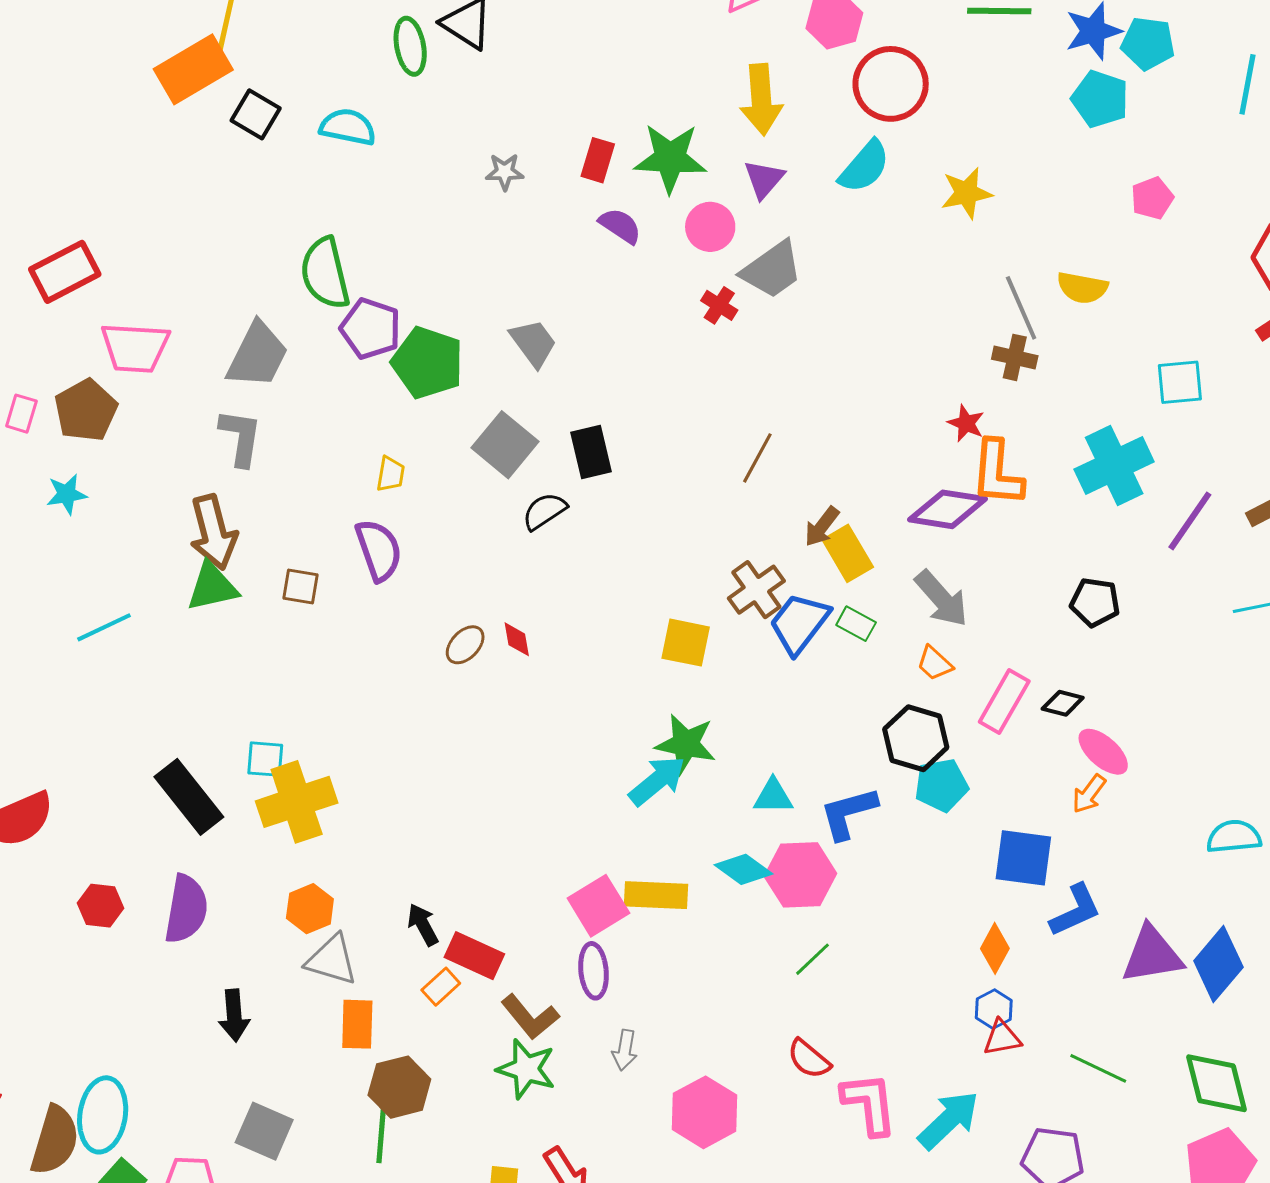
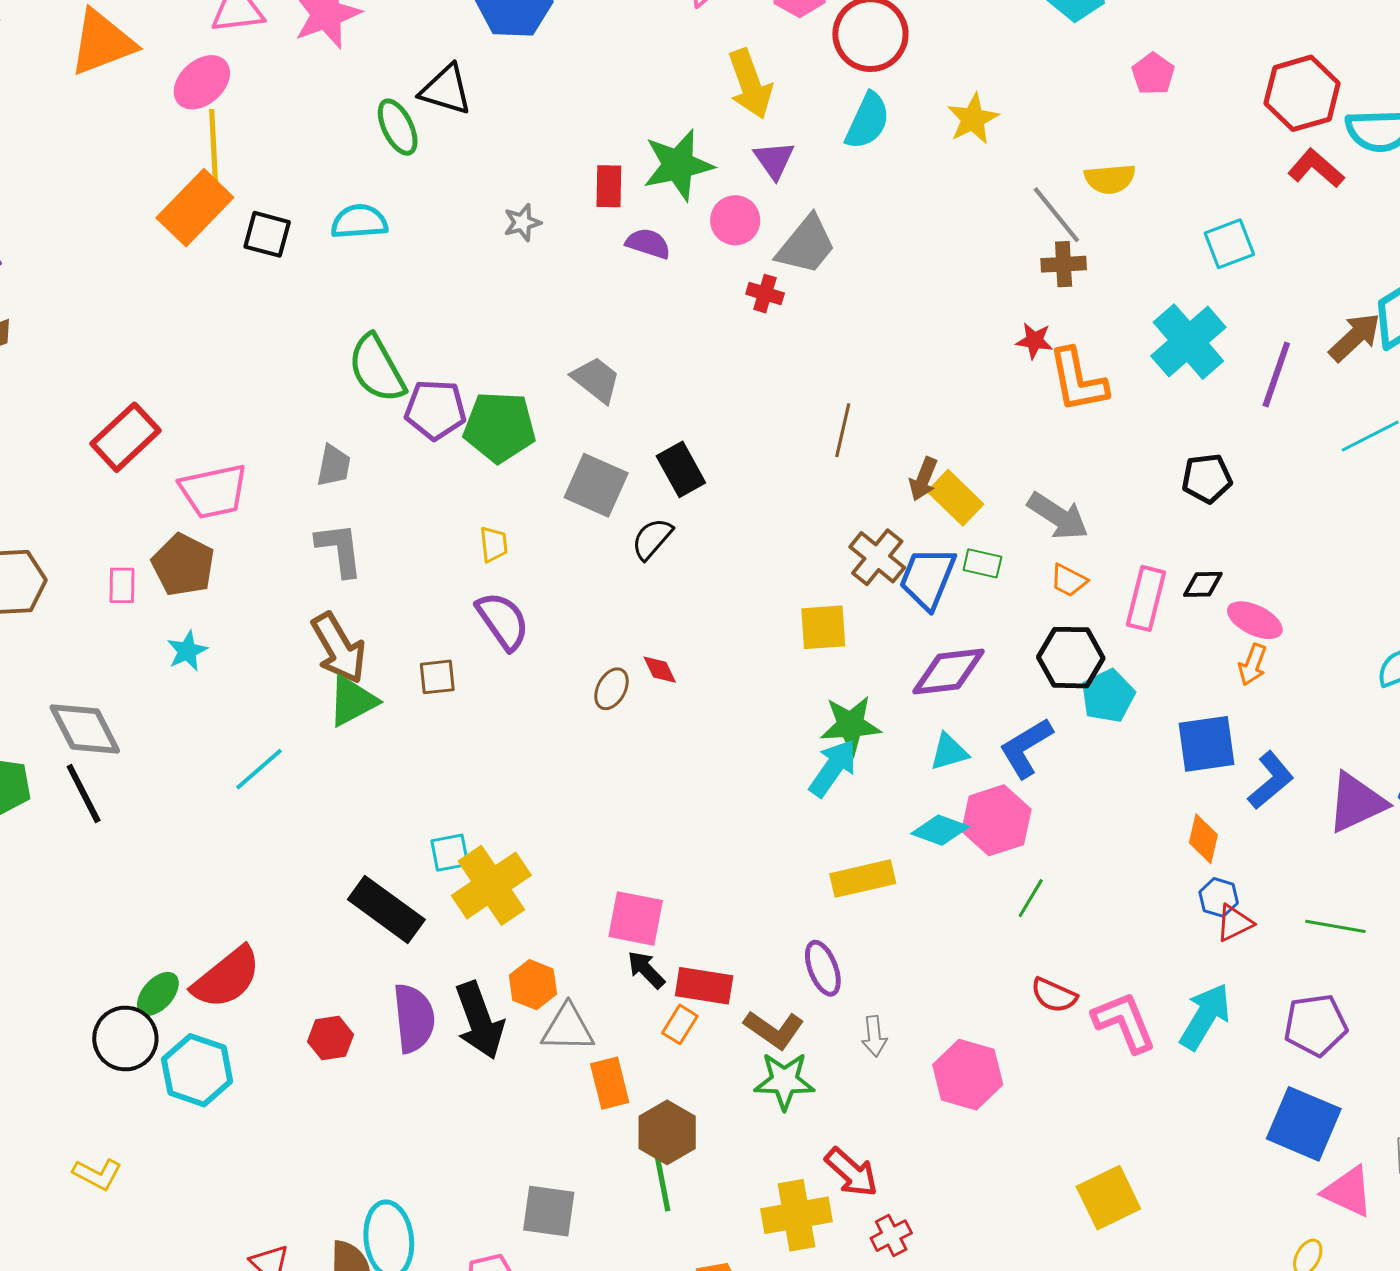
gray trapezoid: (258, 355) -> (334, 466), size x0.6
purple diamond: (947, 509) -> (949, 671), moved
pink square: (598, 906) -> (636, 919), moved, turned -32
black arrow: (234, 1015) -> (479, 1020), moved, size x1.5

